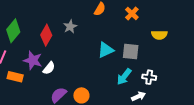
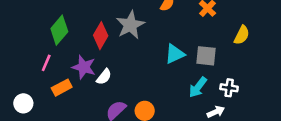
gray star: (70, 27) -> (130, 25), size x1.6
yellow semicircle: (159, 35) -> (242, 35), turned -63
orange rectangle: (15, 77) -> (62, 88), turned -42

